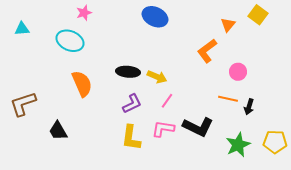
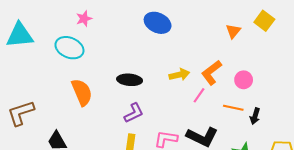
cyan triangle: (22, 29) -> (20, 35), size x1.8
orange L-shape: (207, 51) -> (211, 73), moved
yellow arrow: (157, 77) -> (179, 75), moved, turned -36
pink line: (167, 101) -> (199, 95), moved

